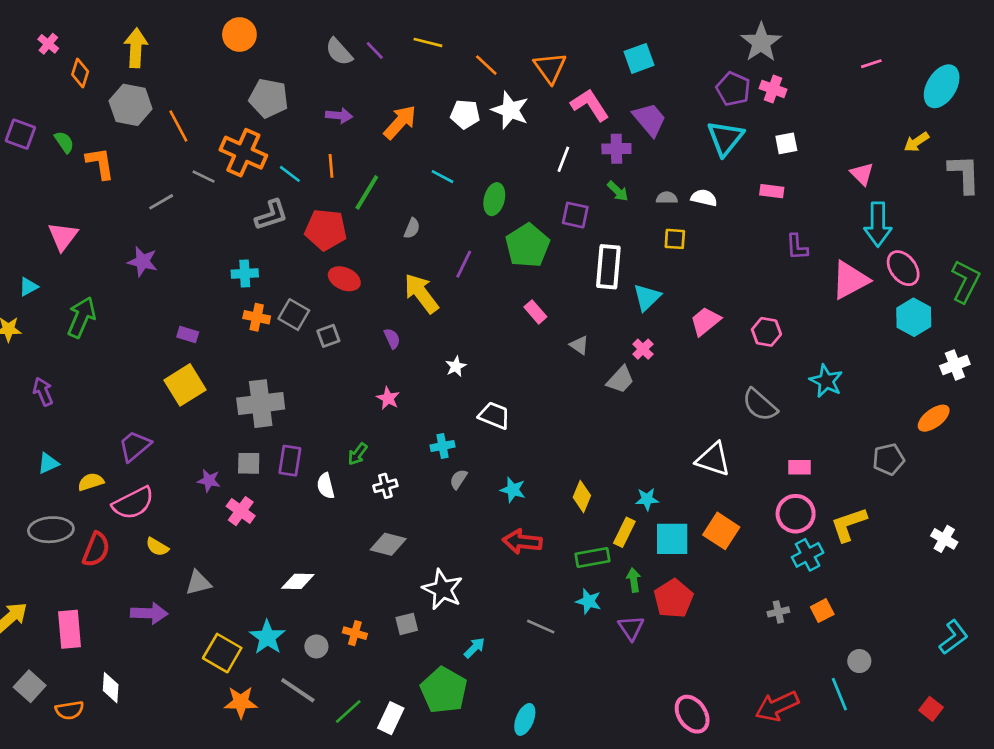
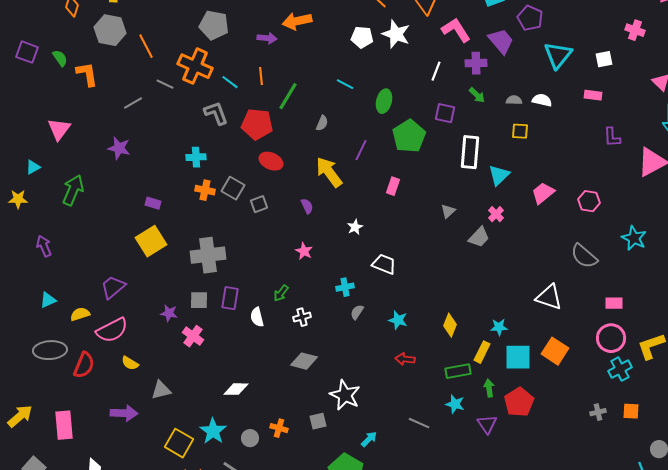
purple pentagon: (733, 89) -> (530, 18), moved
pink cross: (773, 89) -> (635, 30), moved
orange arrow: (400, 122) -> (297, 21), moved, turned -144
gray L-shape: (271, 215) -> (216, 113), turned -92
pink rectangle: (535, 312) -> (393, 186), moved, turned 60
gray triangle: (579, 345) -> (448, 211), turned 42
red arrow: (522, 542) -> (405, 359), size x0.7
orange square: (822, 611) -> (631, 411), turned 30

